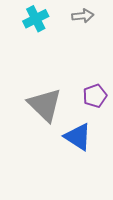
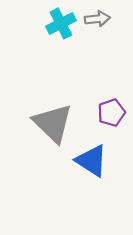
cyan cross: (36, 19) -> (61, 23), moved

